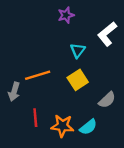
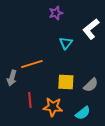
yellow square: (78, 80) -> (66, 82), moved, turned 36
cyan semicircle: (88, 127) -> (83, 113), moved

